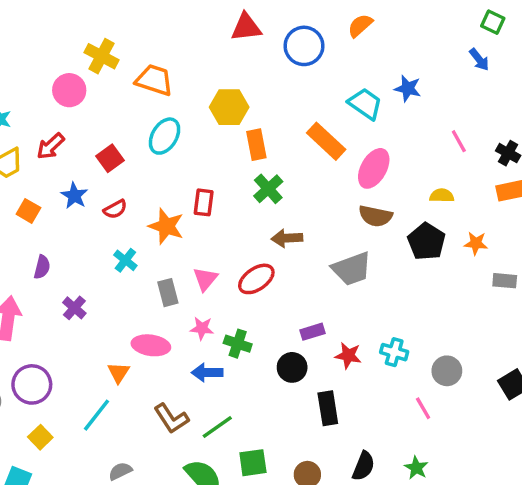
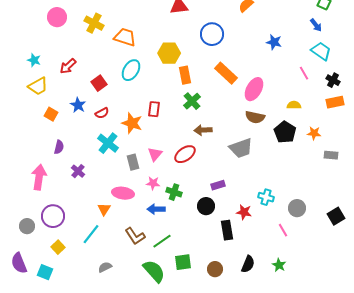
blue circle: (304, 46) -> (212, 34), moved
pink circle: (69, 90) -> (57, 17), moved
cyan trapezoid: (365, 104) -> (321, 51), moved
red arrow: (51, 146) -> (68, 66), moved
cyan cross: (125, 260) -> (108, 143), size x1.5
red star: (348, 356) -> (244, 212), moved

